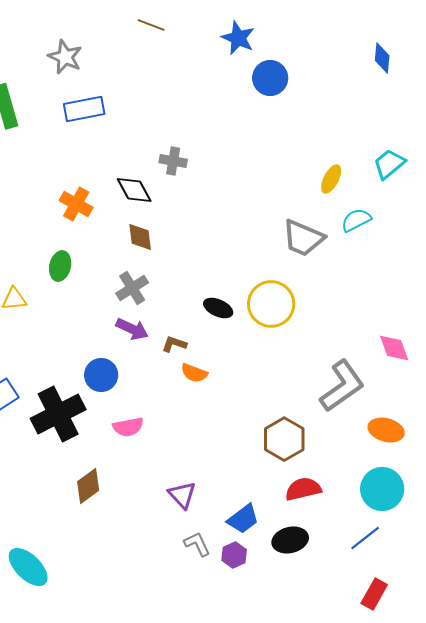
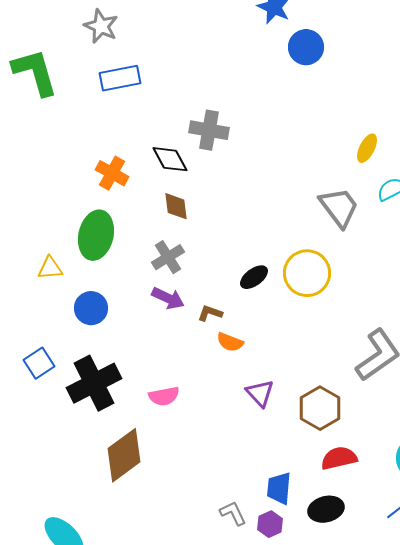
gray cross: (173, 161) -> (209, 130), size x1.4
gray trapezoid: (303, 238) -> (339, 207), turned -150
green ellipse: (60, 266) -> (96, 235), size x1.6
black ellipse: (218, 308) -> (254, 277), turned -60
blue circle: (101, 375) -> (91, 308), moved
brown diamond: (88, 486) -> (124, 455), size x1.5
purple triangle: (182, 495) -> (260, 393), moved
blue trapezoid: (243, 519) -> (279, 488), turned 132

